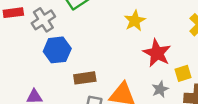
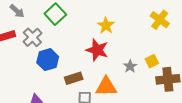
red star: (157, 53) -> (97, 50), moved
gray star: (160, 89) -> (130, 66), moved

